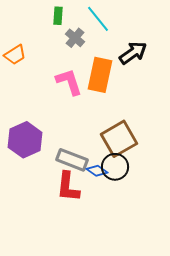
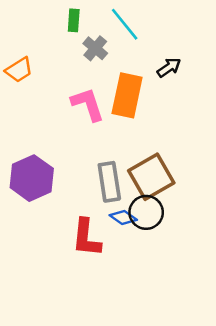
black arrow: (133, 53) -> (169, 67), size x0.7
gray rectangle: (72, 160) -> (109, 182), moved, turned 60

